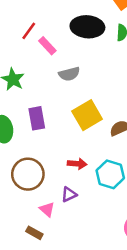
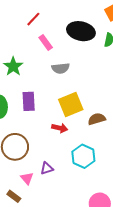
red line: (29, 31) -> (33, 19), moved
red arrow: (77, 164) -> (60, 128), moved

